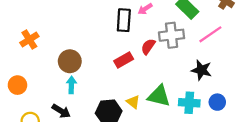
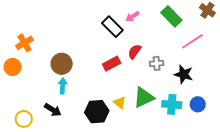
black rectangle: (124, 20) -> (112, 27), turned -50
gray cross: (172, 35) -> (157, 63), moved, size x0.6
orange circle: (17, 85) -> (13, 67), moved
green triangle: (159, 96) -> (144, 98), turned -40

